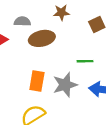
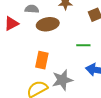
gray star: (65, 85) -> (62, 80), moved

